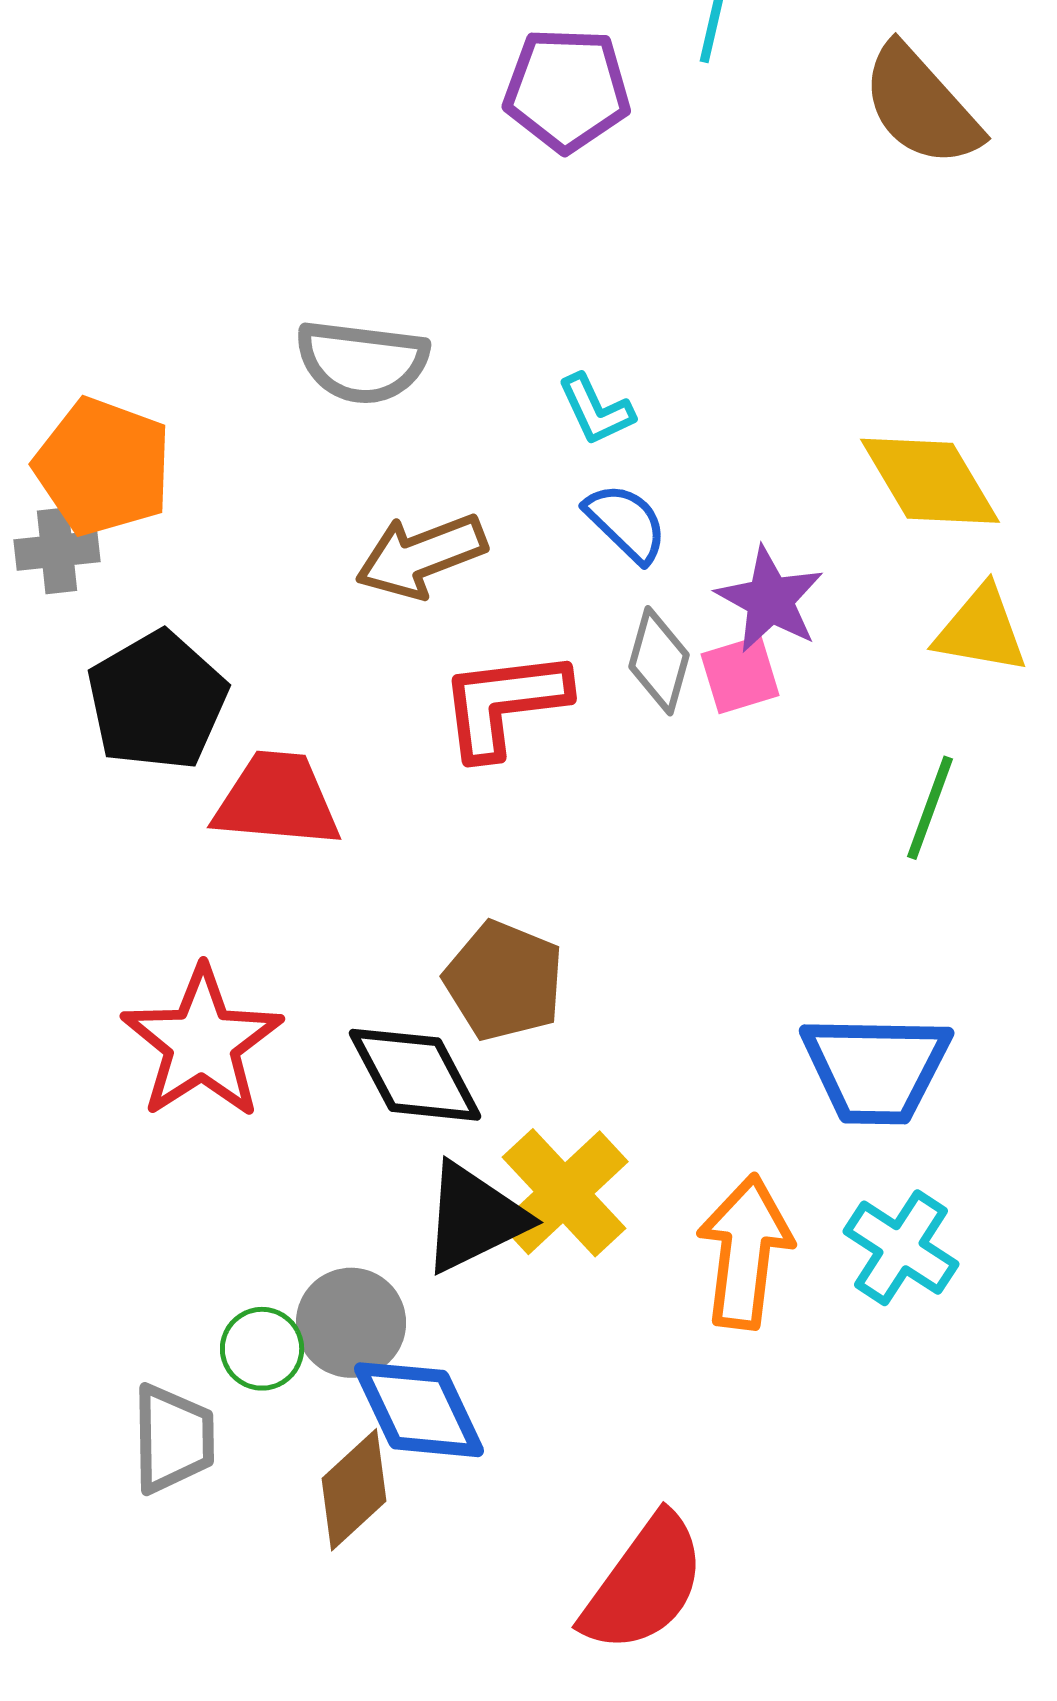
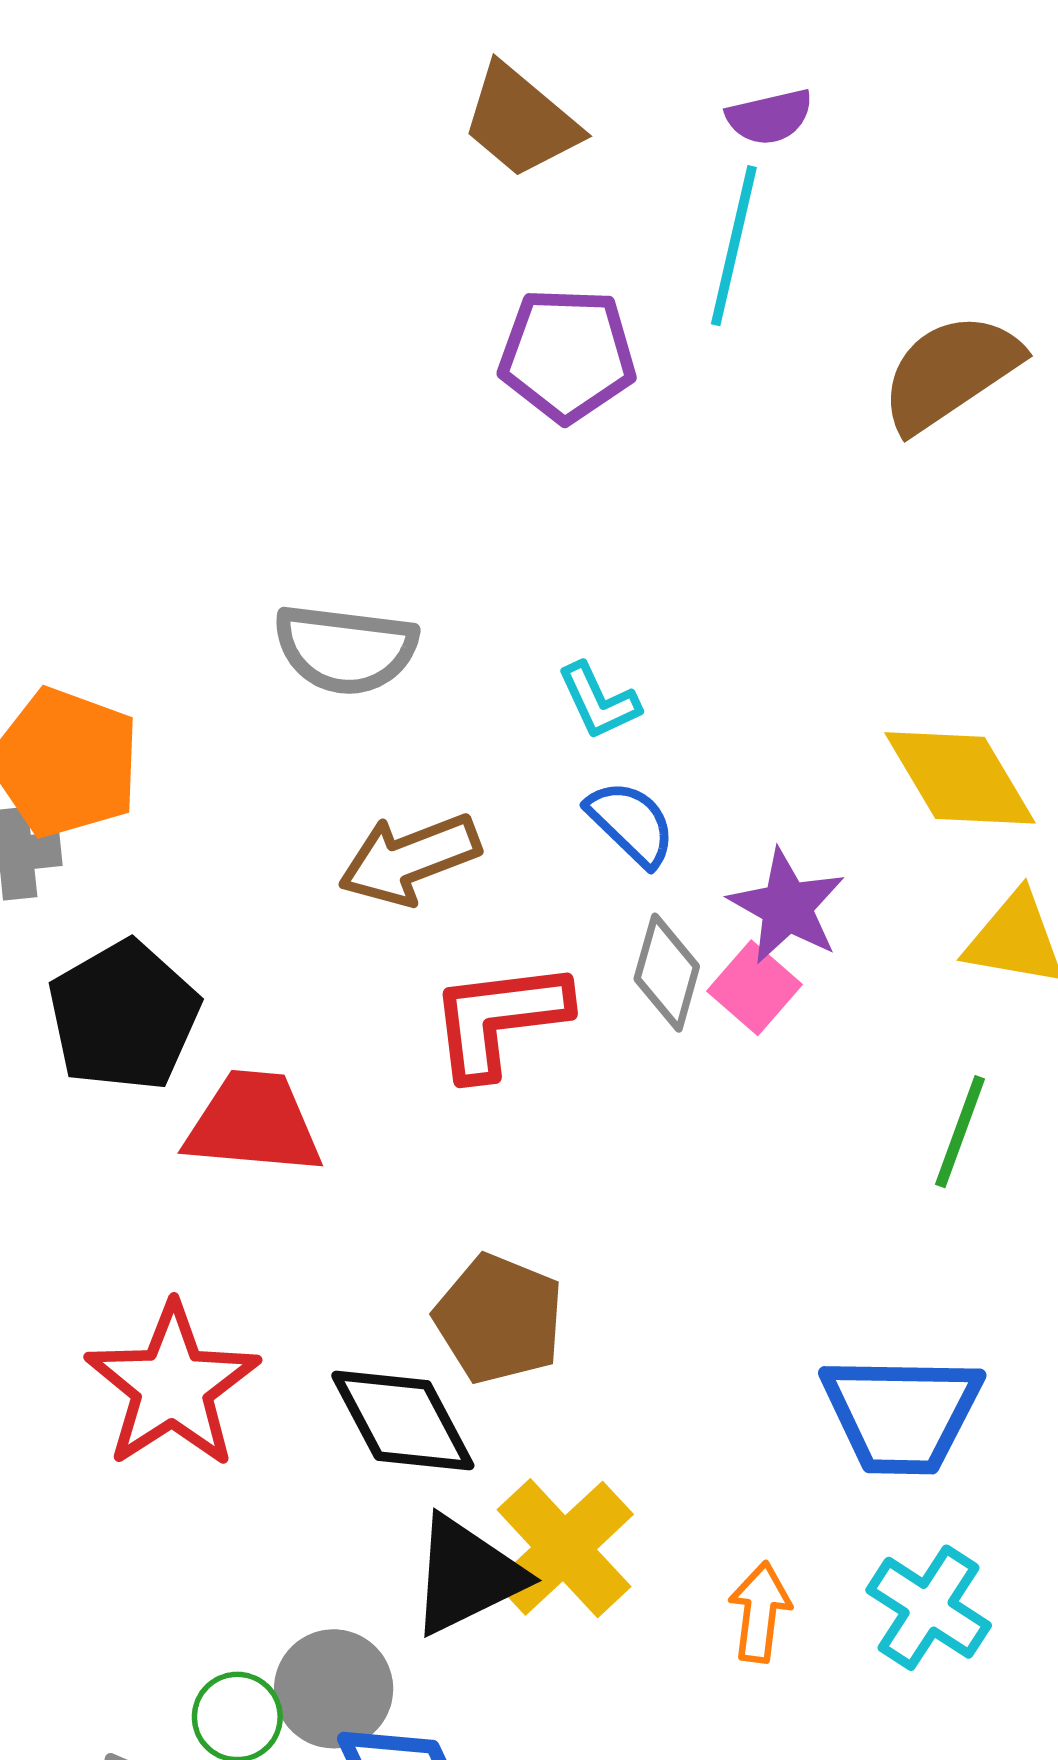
brown semicircle: (921, 106) -> (950, 372), turned 98
pink square: (740, 675) -> (754, 988), turned -32
orange arrow: (745, 1252) -> (760, 1612), size x0.6

